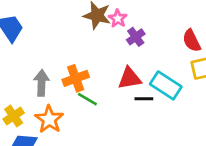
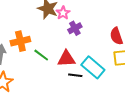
orange cross: (76, 78) -> (20, 41), moved
green line: (87, 99) -> (41, 55), moved

